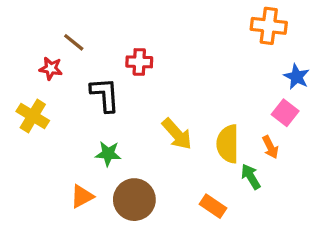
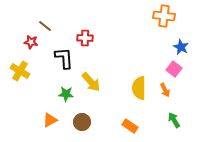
yellow arrow: (177, 134) -> (91, 82), moved
green arrow: (251, 177) -> (174, 120), moved
brown circle: (134, 200) -> (82, 122), size x0.7

